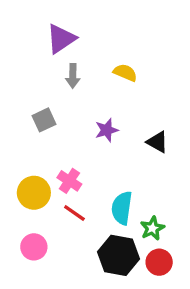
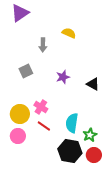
purple triangle: (61, 39) -> (20, 13), moved
yellow semicircle: (125, 73) -> (69, 33), moved
pink circle: (34, 247) -> (18, 136), moved

